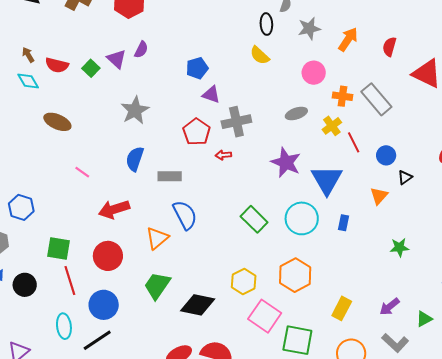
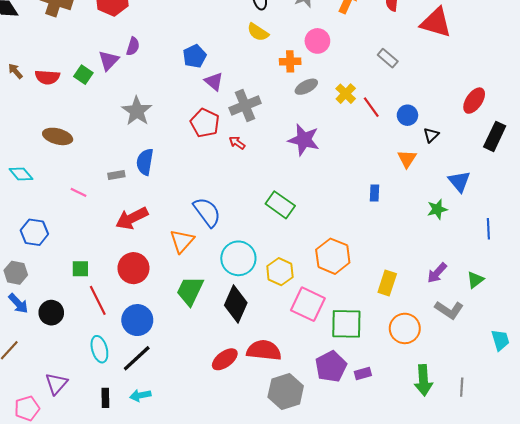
purple triangle: (116, 59) -> (109, 60), turned 40
cyan diamond: (28, 81) -> (21, 174), moved
purple triangle: (211, 95) -> (214, 81), turned 30
orange cross: (342, 96) -> (290, 61), moved
gray rectangle: (376, 99) -> (388, 58), size x0.6
red arrow: (223, 155) -> (237, 143), turned 49
pink line: (82, 172) -> (78, 192), moved
gray rectangle: (170, 176) -> (116, 175), moved, size x0.7
blue triangle: (327, 180) -> (459, 181), moved, size x0.7
cyan circle: (302, 218) -> (238, 258), moved
green square: (59, 248) -> (80, 269), size x0.7
black diamond: (198, 305) -> (236, 304), turned -68

